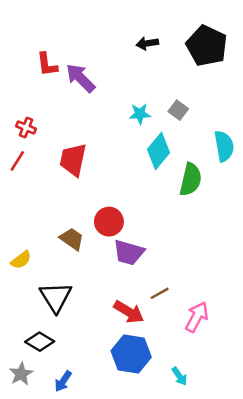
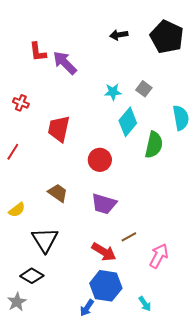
red line: (17, 161) -> (13, 152), moved
red circle: (109, 222) -> (100, 160), moved
blue arrow: (63, 381) -> (87, 308), moved

